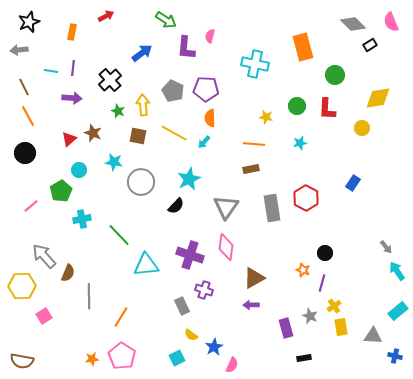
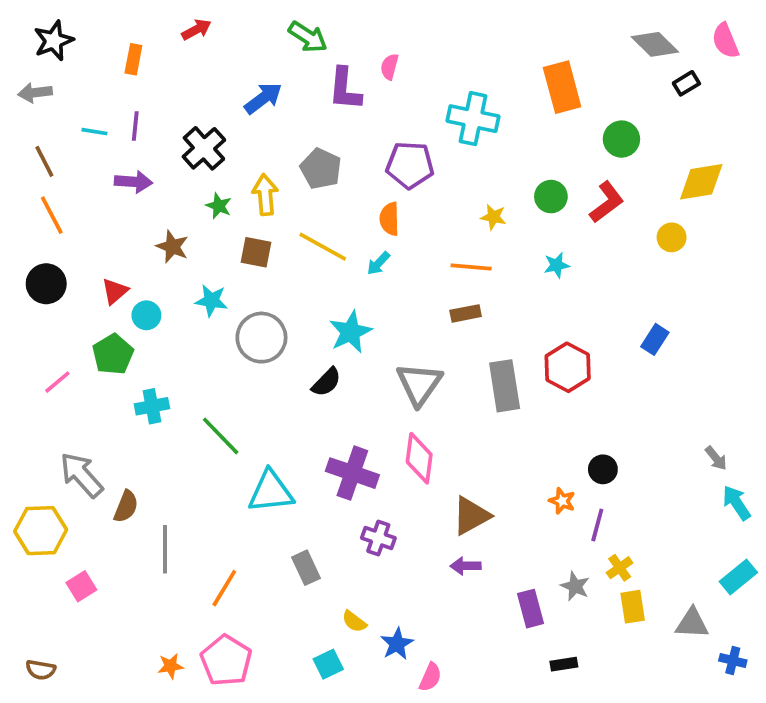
purple pentagon: (206, 89) -> (410, 165), moved
red L-shape: (327, 109) -> (607, 202), turned -130
red triangle: (69, 139) -> (115, 291), moved
gray rectangle: (182, 306) -> (306, 568), moved
brown semicircle: (22, 361) -> (41, 670), size x0.7

